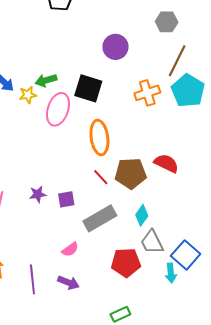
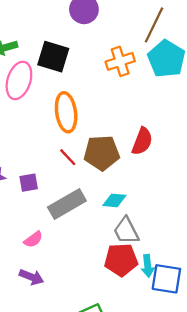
red semicircle: (166, 163) -> (142, 141), turned 85
cyan diamond: (142, 215) -> (114, 200), turned 60
blue square: (186, 255) -> (166, 279), moved, turned -32
red pentagon: (126, 263) -> (121, 260), moved

